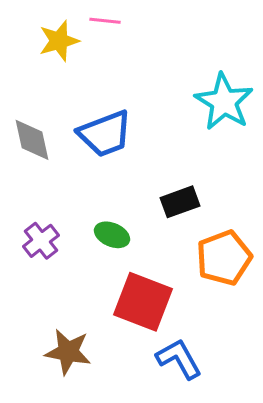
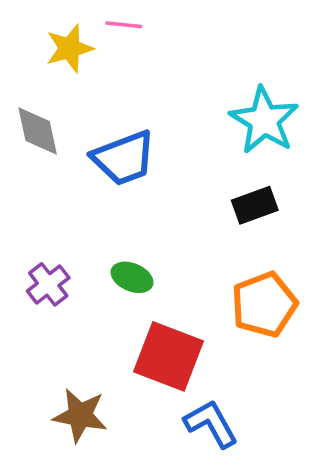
gray diamond: (32, 140) -> (38, 131), moved
black rectangle: (180, 202) -> (255, 205), moved

